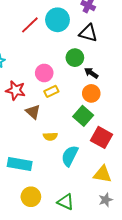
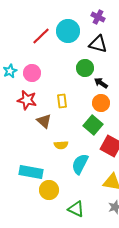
pink circle: (44, 73) -> (32, 73), moved
yellow rectangle: (51, 91) -> (62, 101), turned -72
yellow circle: (31, 197) -> (49, 190), moved

